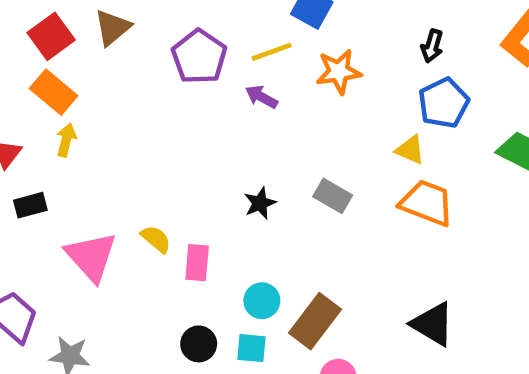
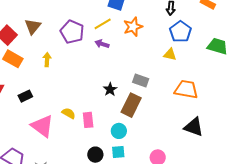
yellow arrow: (66, 140) -> (47, 60), moved
orange trapezoid: (427, 203) -> (186, 89), moved
black rectangle: (30, 205) -> (25, 96), moved
brown rectangle: (315, 321) -> (131, 105), moved

